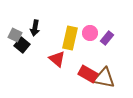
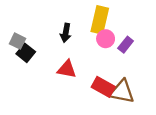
black arrow: (35, 28) -> (66, 33), moved
yellow rectangle: (70, 38) -> (100, 20), moved
red triangle: (57, 59) -> (67, 69), turned -30

